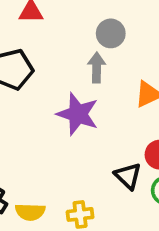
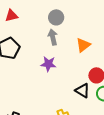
purple star: (78, 114) -> (48, 64), size x0.7

